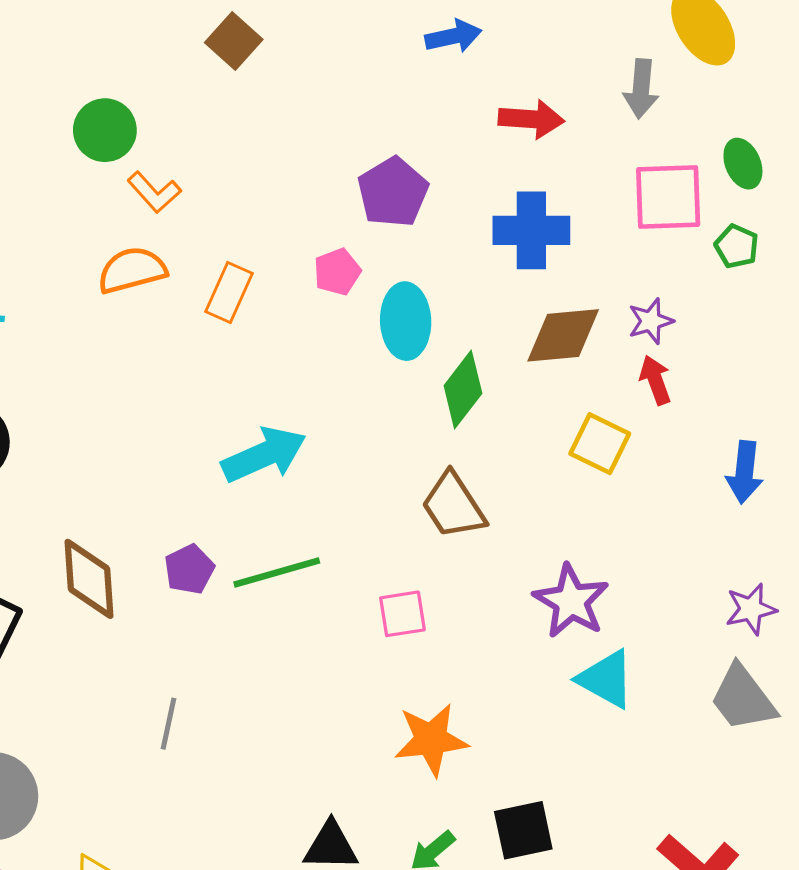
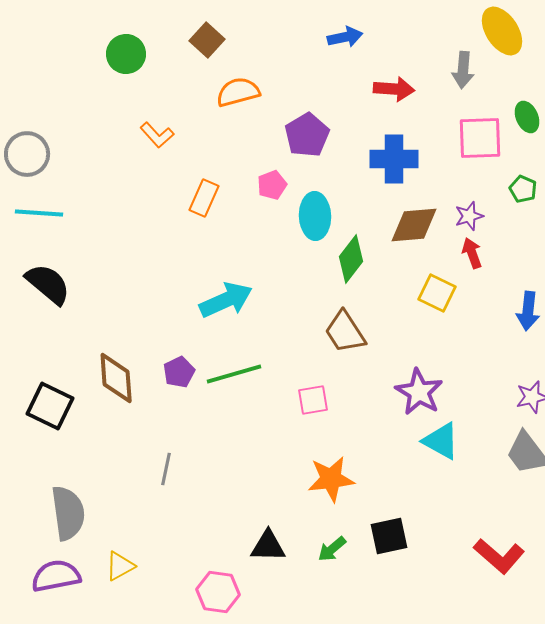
green circle: (105, 130) -> (126, 54), moved
green pentagon: (737, 246) -> (523, 189), moved
orange semicircle: (132, 270) -> (238, 92), moved

